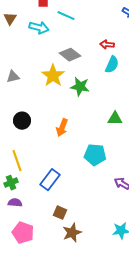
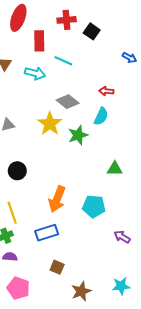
cyan semicircle: (112, 65) -> (101, 116), moved
green star: (80, 87) -> (78, 135), turned -30
orange arrow: (62, 128) -> (57, 199), moved, size x1.4
blue rectangle: (50, 180) -> (47, 233), turned 35
brown star: (72, 233) -> (81, 291), moved

